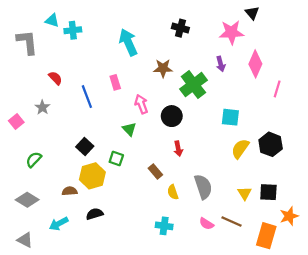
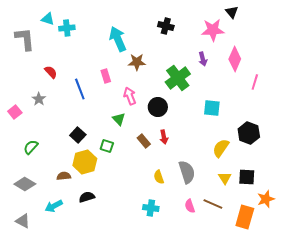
brown star: (163, 68) -> (137, 62), moved
yellow semicircle: (240, 149) -> (221, 148), moved
brown rectangle: (155, 172) -> (144, 141), moved
pink semicircle: (206, 224) -> (190, 206), turned 40

